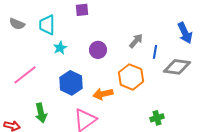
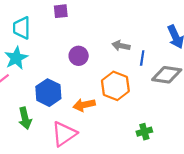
gray arrow: (136, 41) -> (121, 46), turned -119
cyan star: (60, 48) -> (16, 58), moved, size x1.5
green arrow: (41, 113) -> (25, 118), moved

